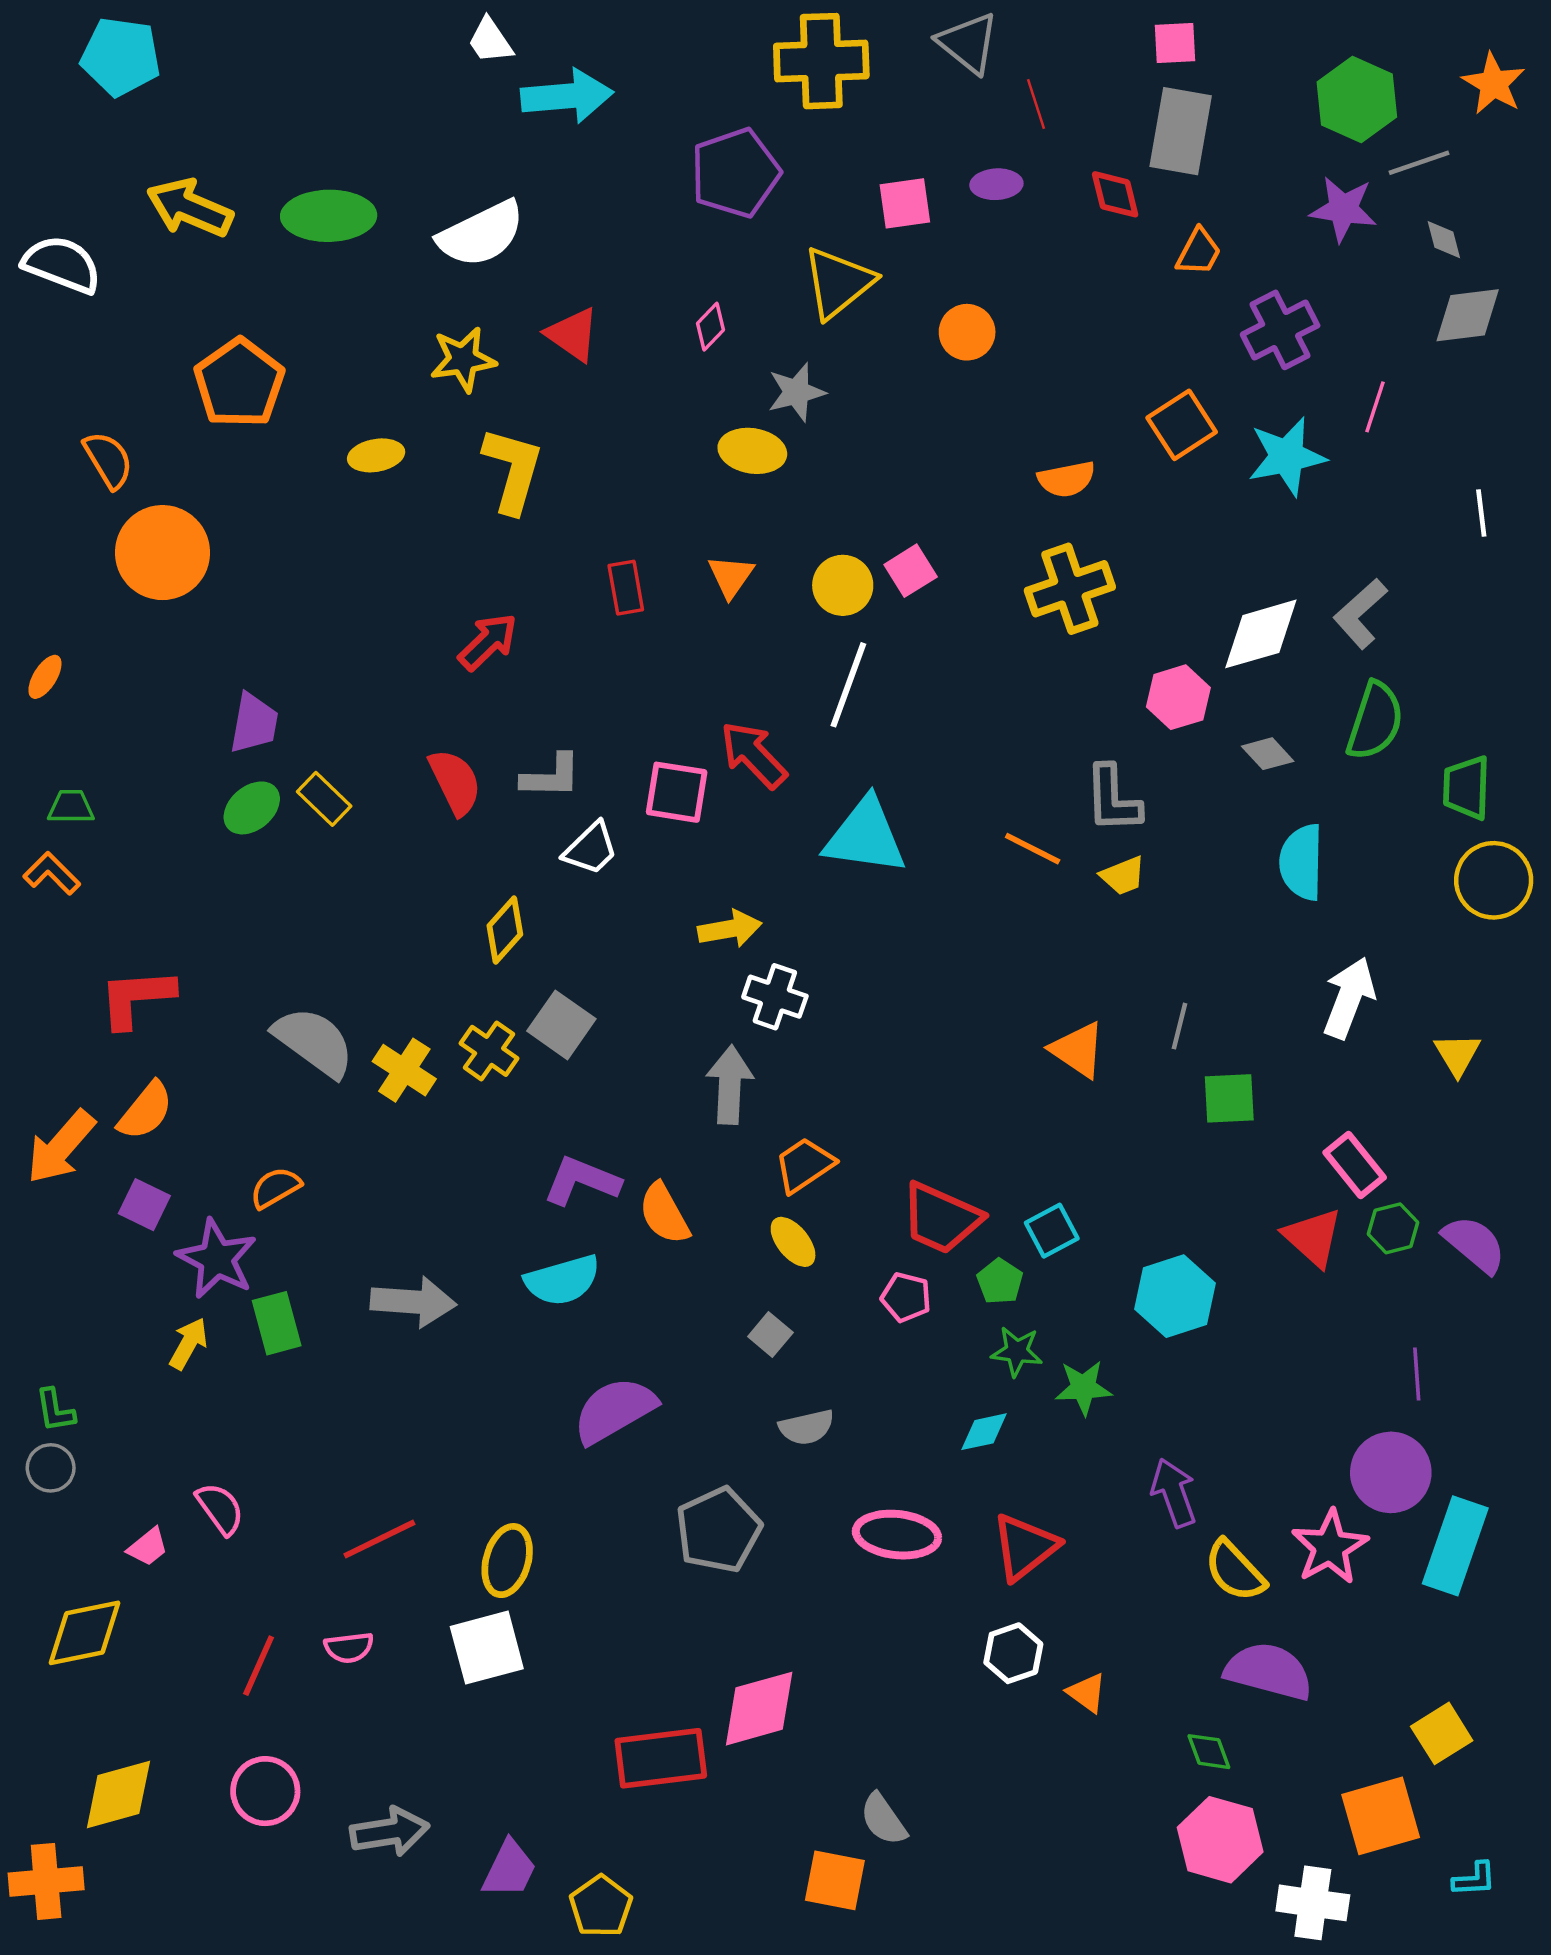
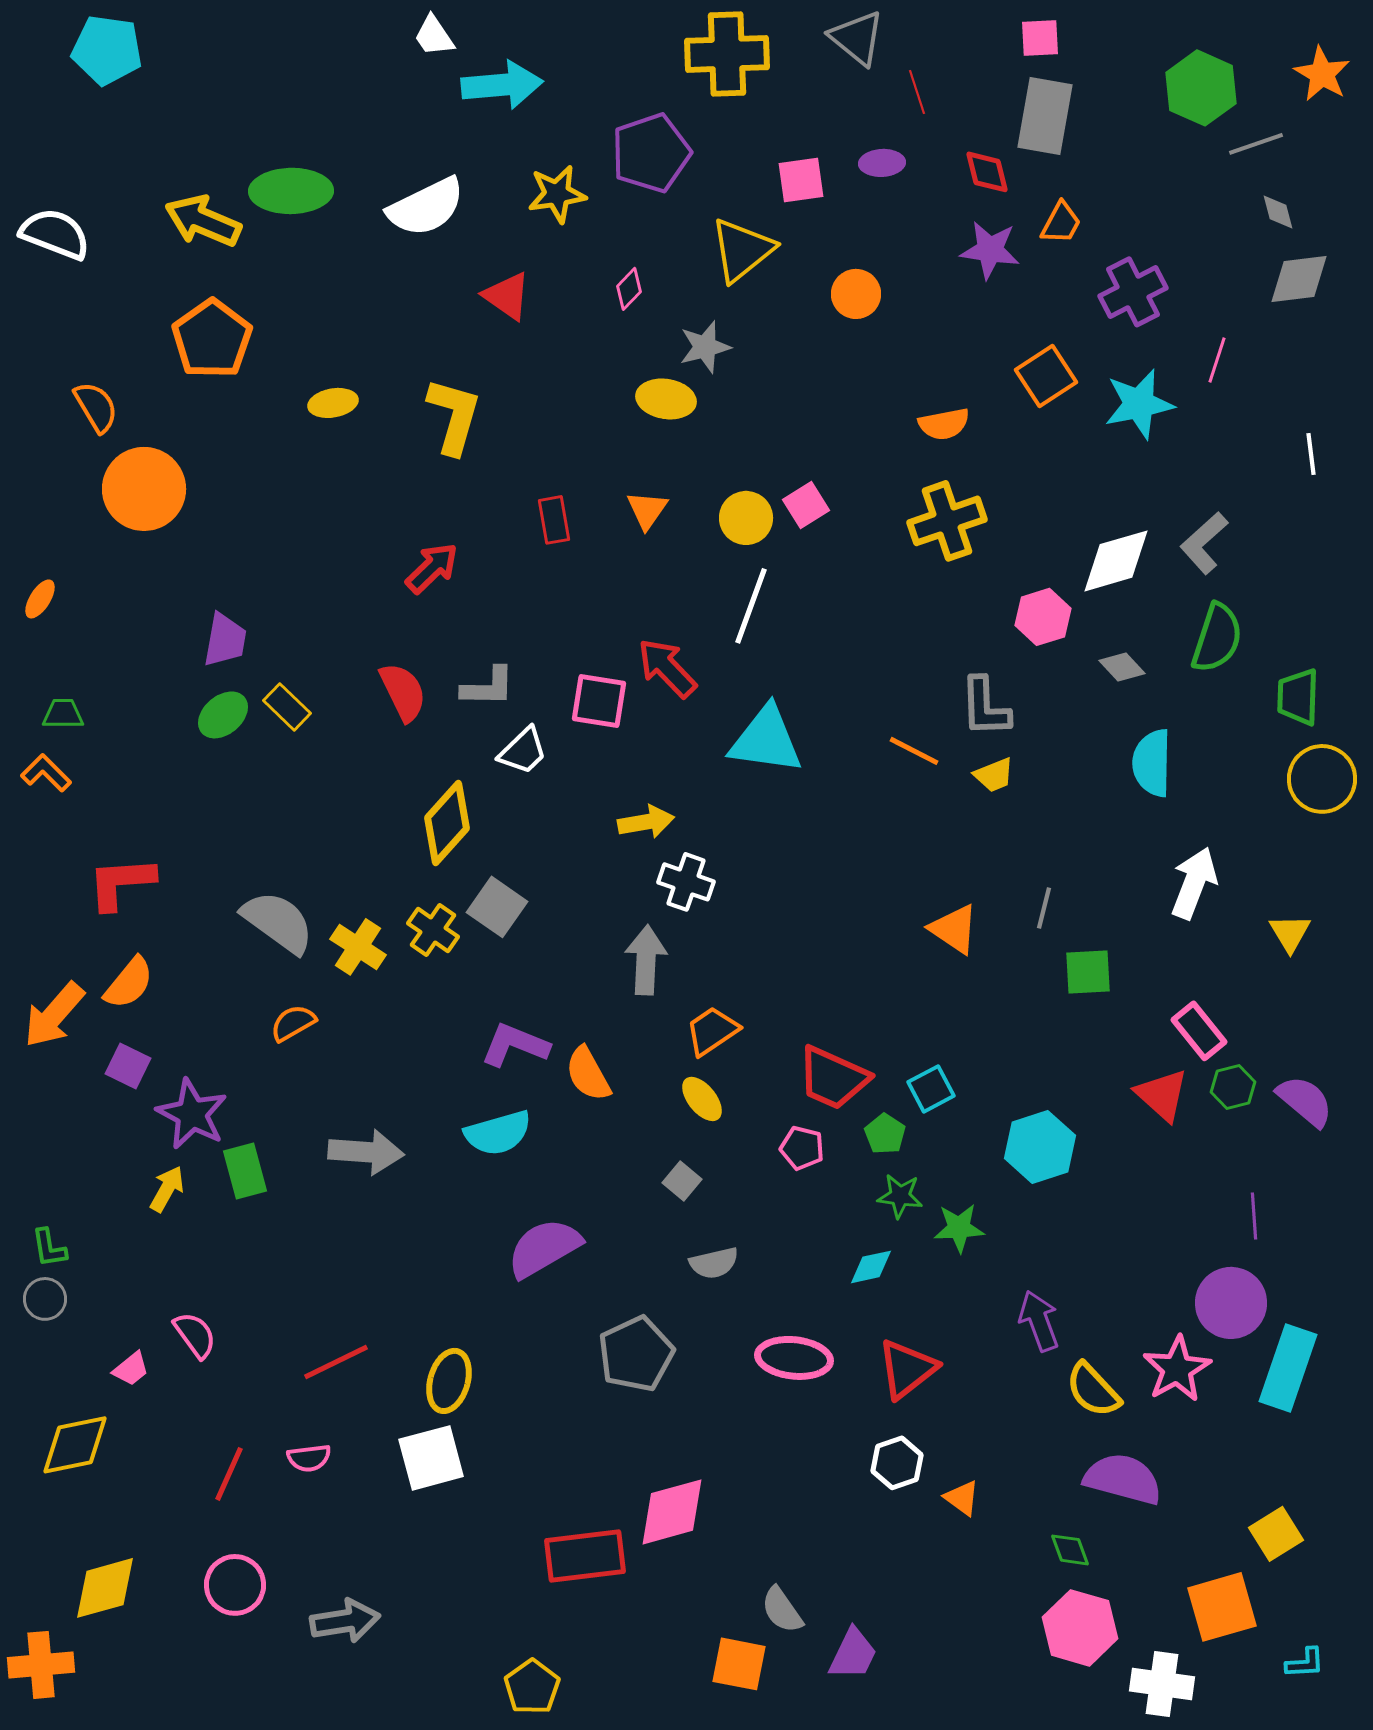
yellow arrow: (190, 208) -> (203, 221), moved
purple star: (1343, 209) -> (990, 250), moved
yellow star: (463, 359) -> (557, 194), moved
yellow diamond: (505, 930) -> (447, 823), size x1.4
orange semicircle: (275, 1188) -> (293, 1023), moved
purple trapezoid: (509, 1869) -> (853, 1654), moved

